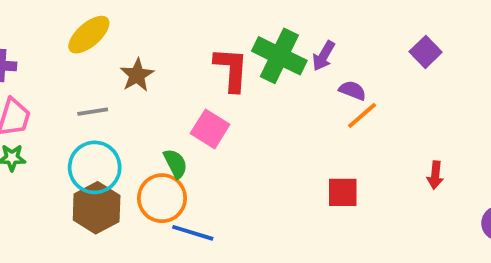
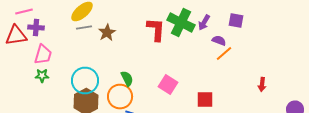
purple square: (426, 52) -> (236, 20), moved, turned -35
gray line: (93, 112) -> (84, 28), moved
pink square: (210, 129) -> (168, 84), moved
red square: (343, 192) -> (205, 100), moved

